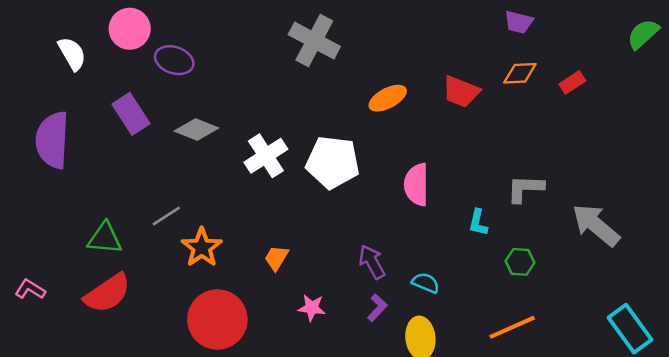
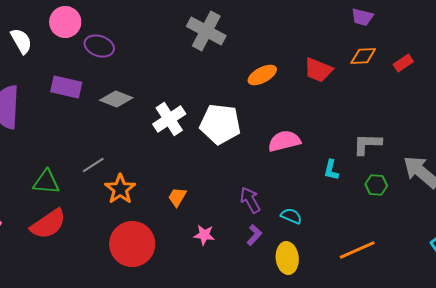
purple rectangle: (131, 114) -> (66, 87), turned -44
pink semicircle: (416, 185) -> (284, 141), turned 76
green hexagon: (520, 262) -> (376, 185), moved

